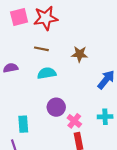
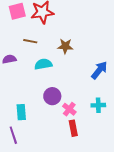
brown line: (41, 49) -> (30, 41), moved
brown star: (80, 54) -> (65, 46), moved

